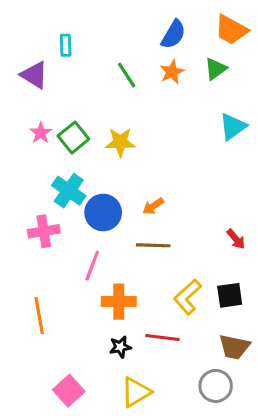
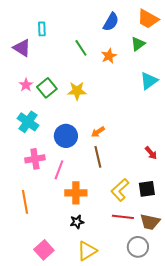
orange star: (172, 72) -> (109, 56), moved
cyan cross: (69, 191) -> (28, 122), moved
pink cross: (44, 231) -> (35, 159), moved
brown line: (153, 245) -> (98, 157), turned 75
red line: (162, 338) -> (123, 217), moved

